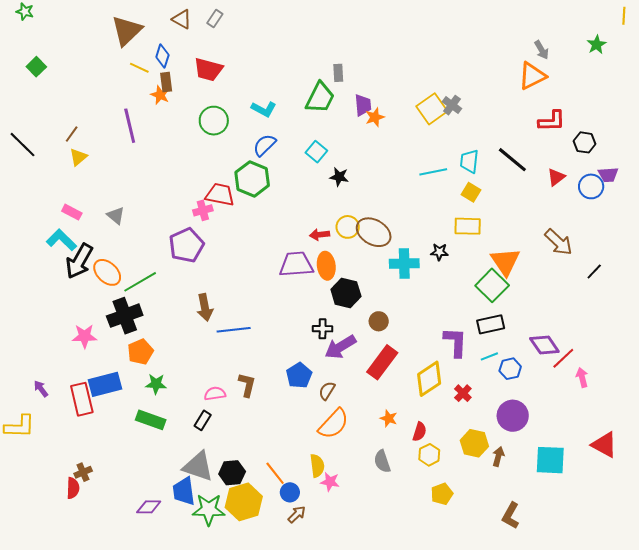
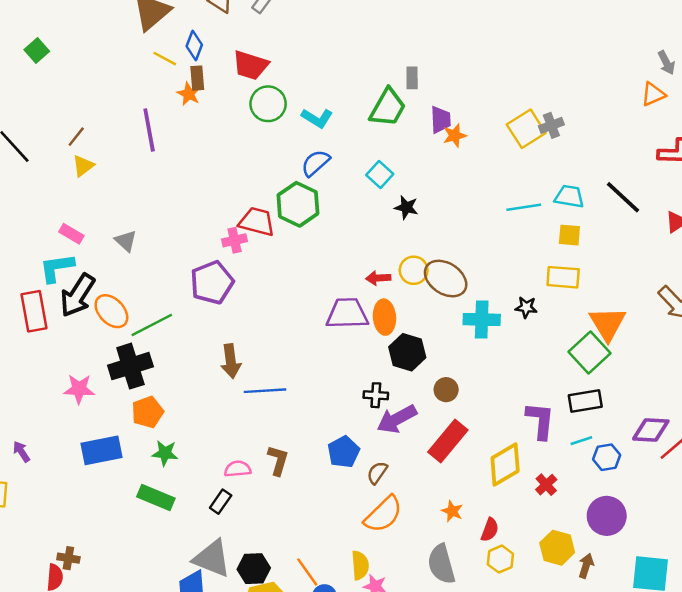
orange triangle: (532, 76) -> (653, 94), size x0.7
gray cross: (452, 105) -> (551, 125), turned 30
green circle: (214, 121) -> (268, 104), moved
cyan trapezoid: (469, 161) -> (569, 196), turned 90
yellow square: (471, 192) -> (569, 235), turned -30
cyan L-shape: (61, 240) -> (57, 268), turned -56
purple diamond: (544, 345) -> (651, 430), turned -56
red rectangle: (82, 399) -> (34, 311), moved
gray semicircle: (382, 461) -> (441, 564), size x1.4
brown cross: (83, 472) -> (68, 558), turned 30

